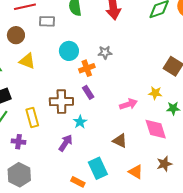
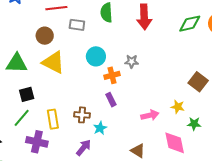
yellow triangle: (27, 61) -> (53, 62), size x1.4
brown cross: (61, 102) -> (82, 115), moved, size x0.7
purple cross: (19, 142) -> (37, 142), size x1.5

